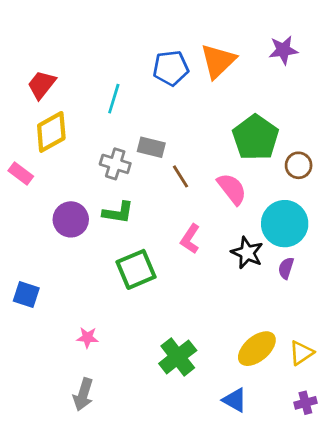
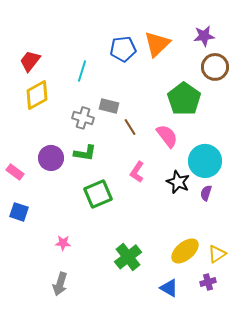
brown circle: (299, 165) -> (215, 67), moved, size x1.4
pink rectangle: (21, 174) -> (15, 172), moved
purple cross: (305, 403) -> (208, 282), moved

